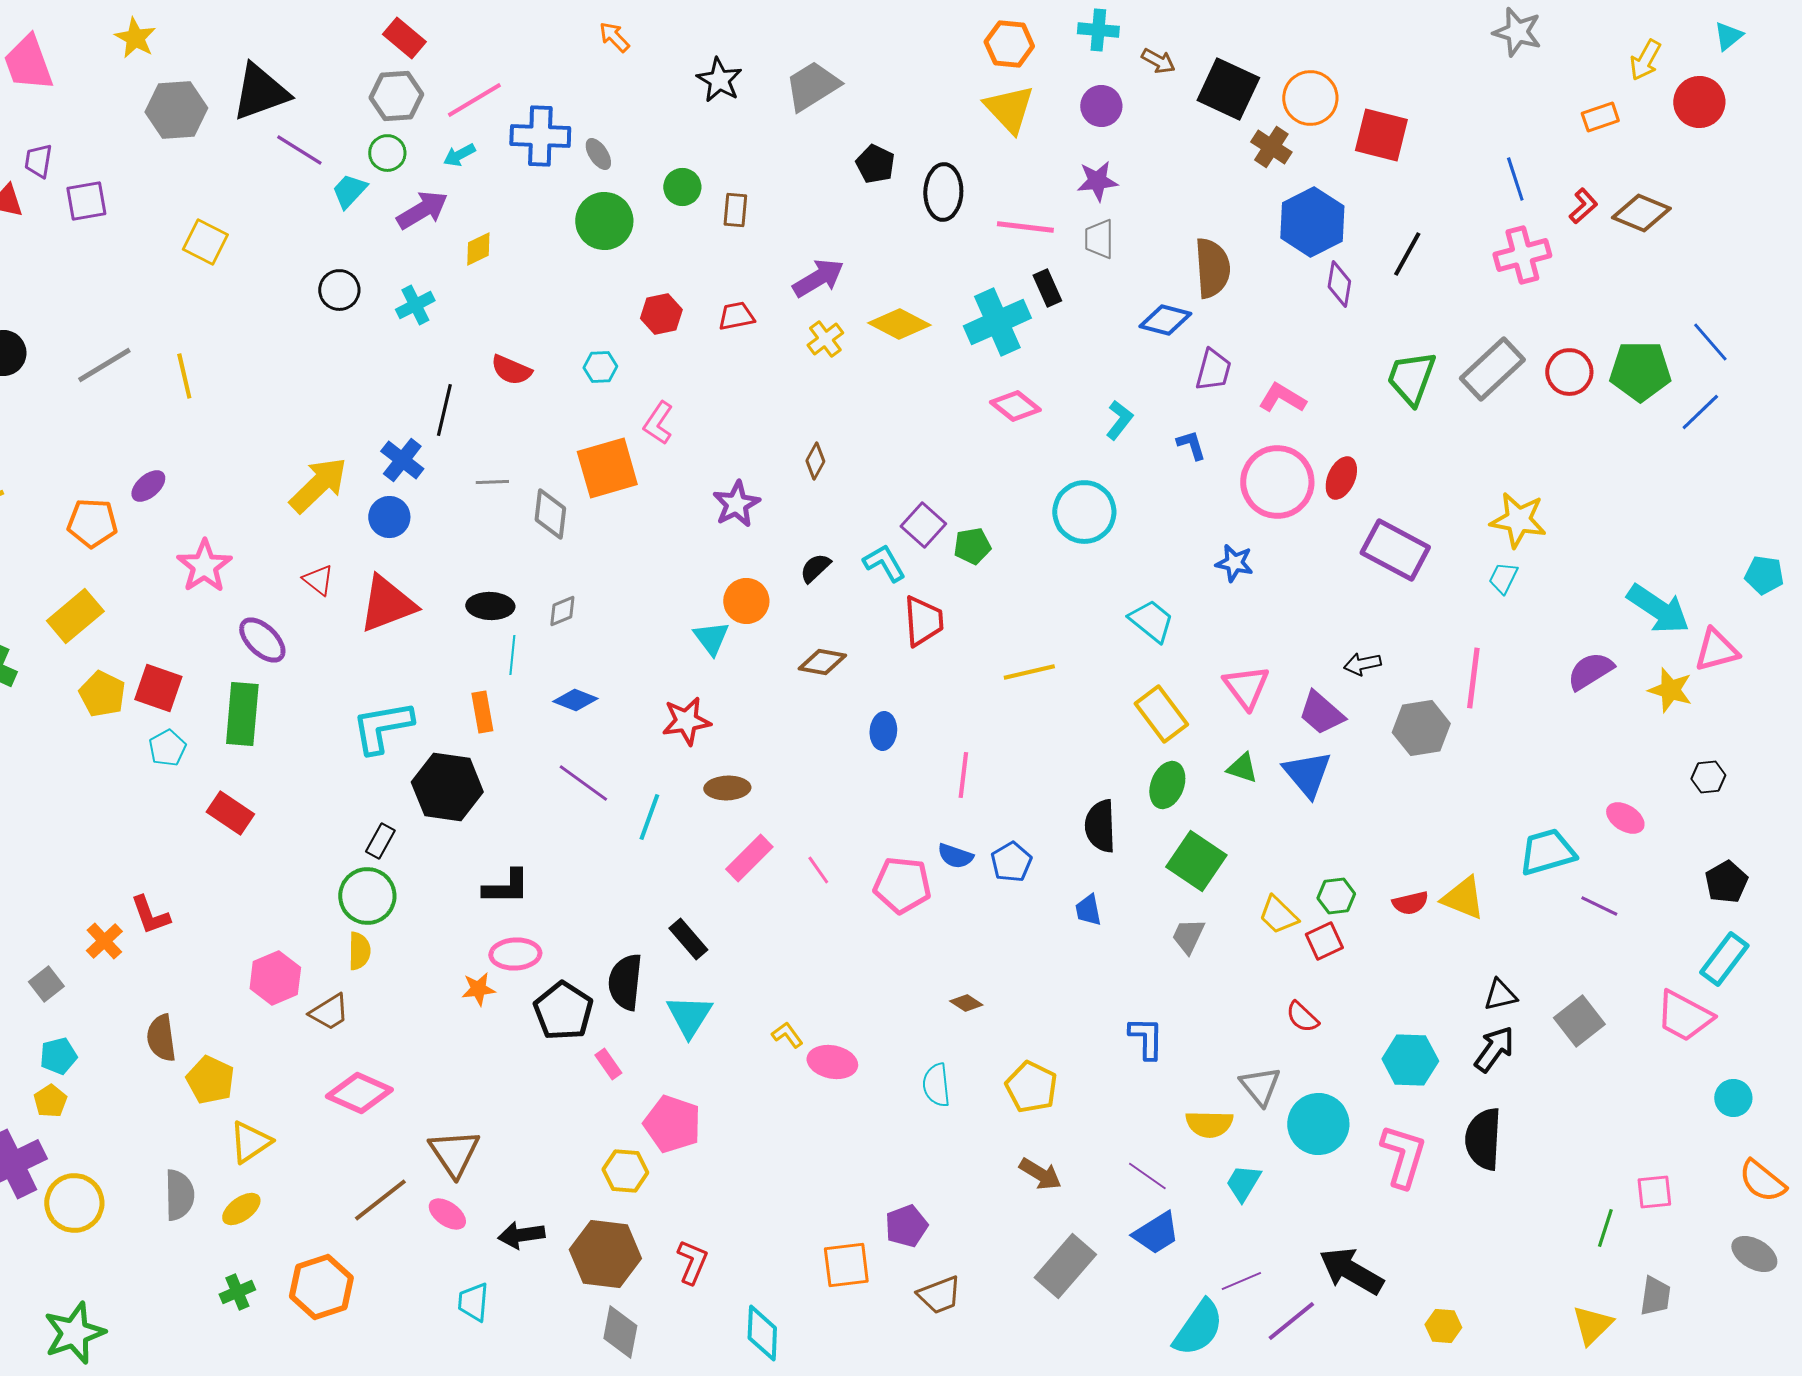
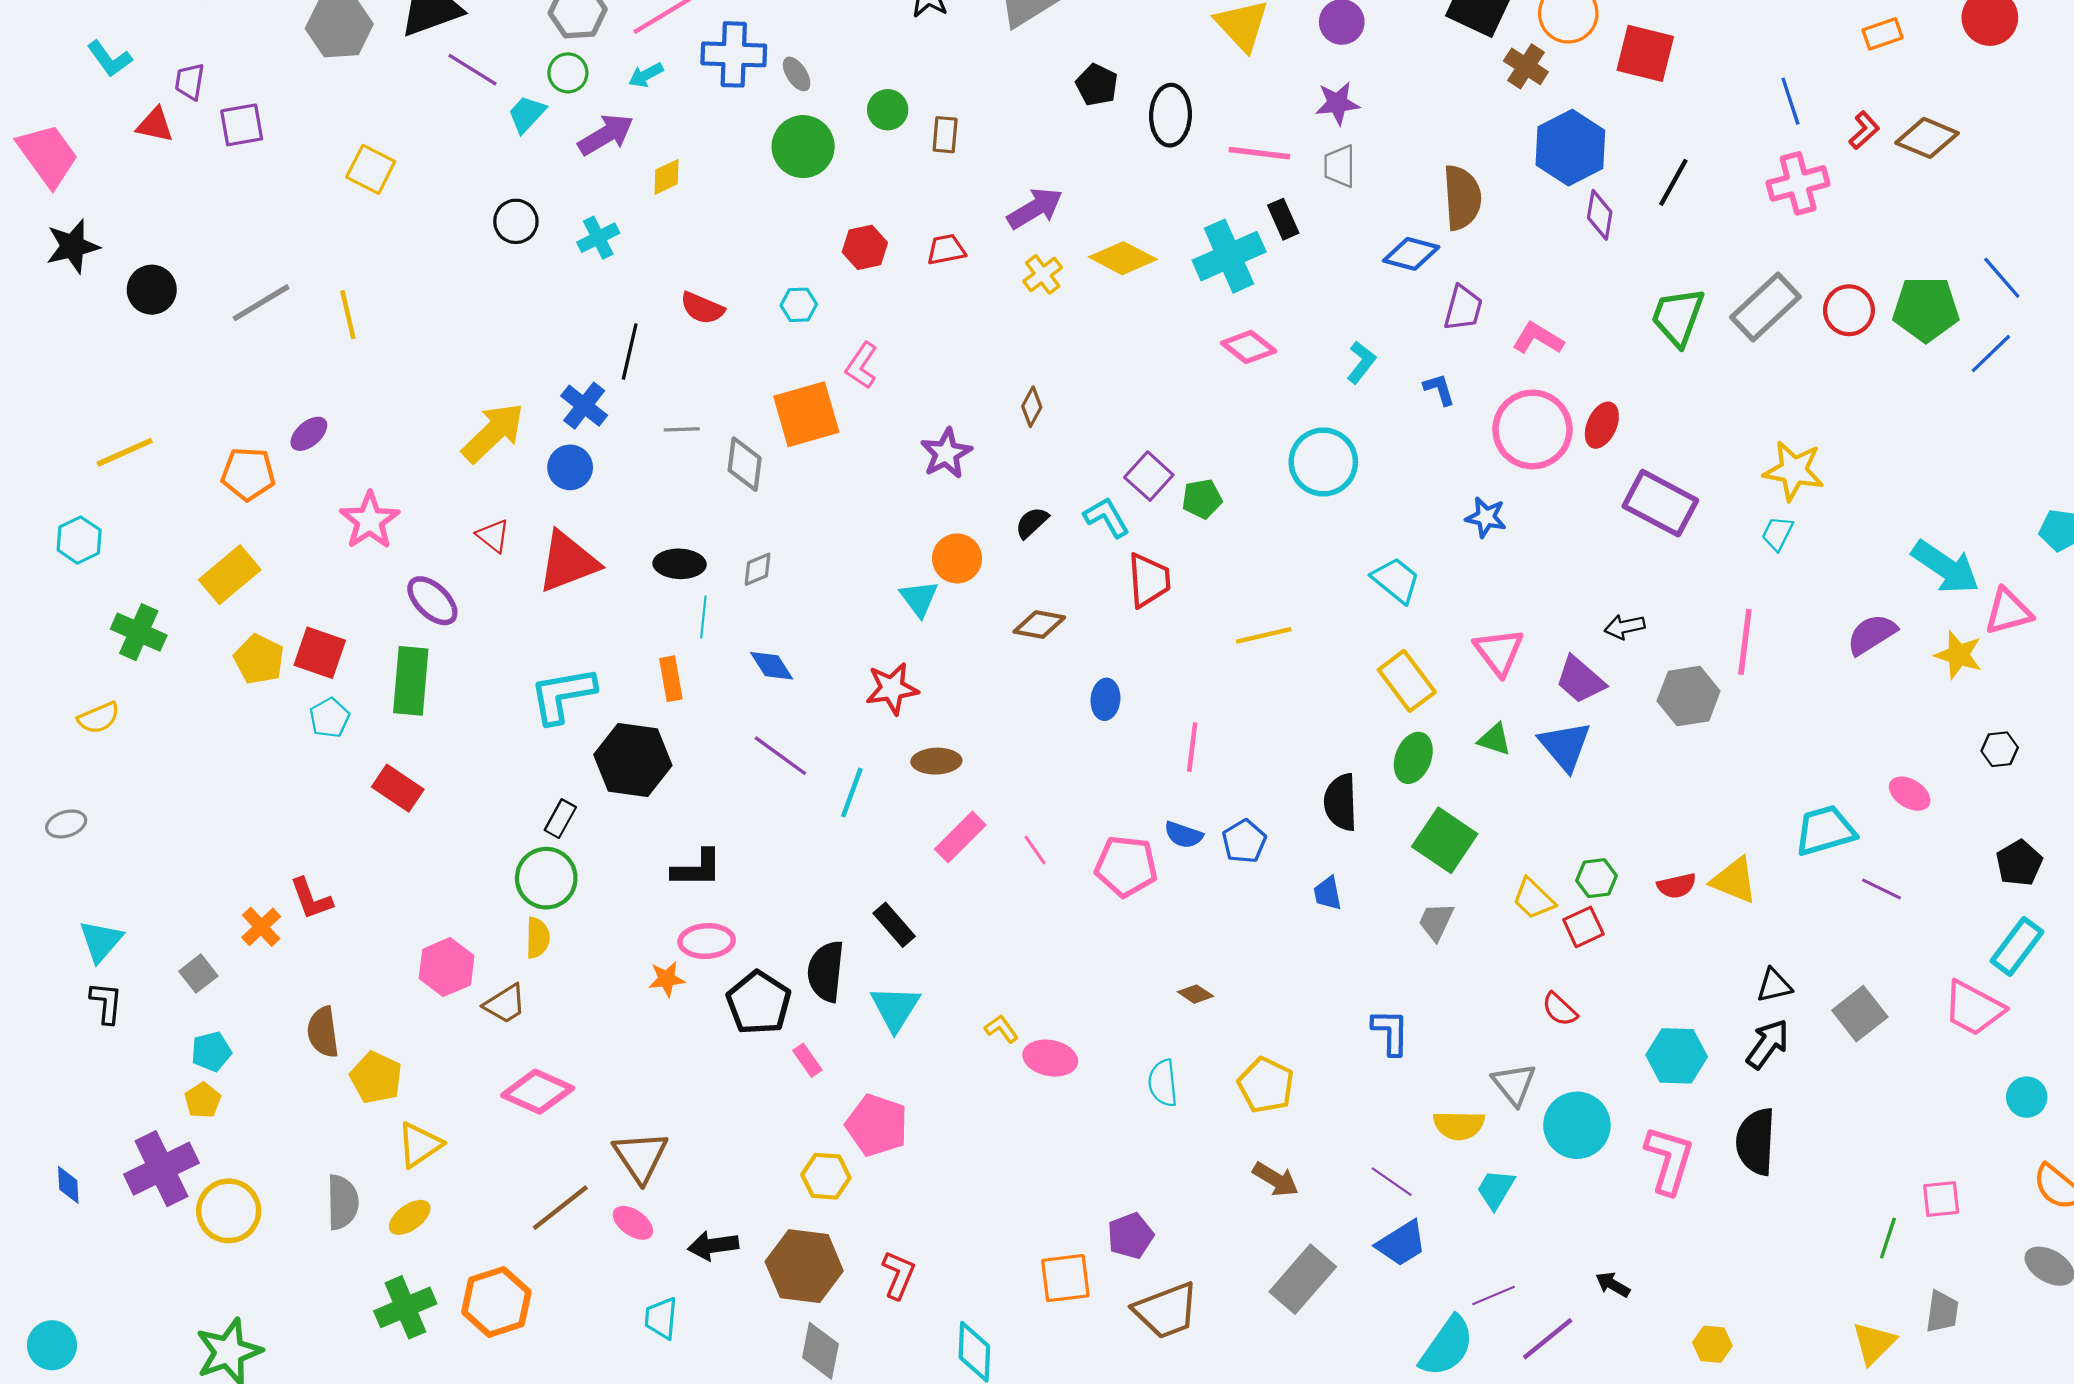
blue diamond: (575, 700) -> (772, 666), turned 36
black arrow: (1351, 1271) -> (1613, 1285), size x0.5
green cross: (237, 1292) -> (405, 1307), size x1.6
brown trapezoid: (939, 1295) -> (1166, 1311), size x1.4

